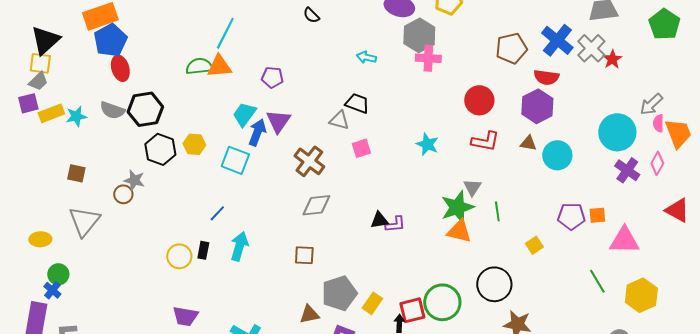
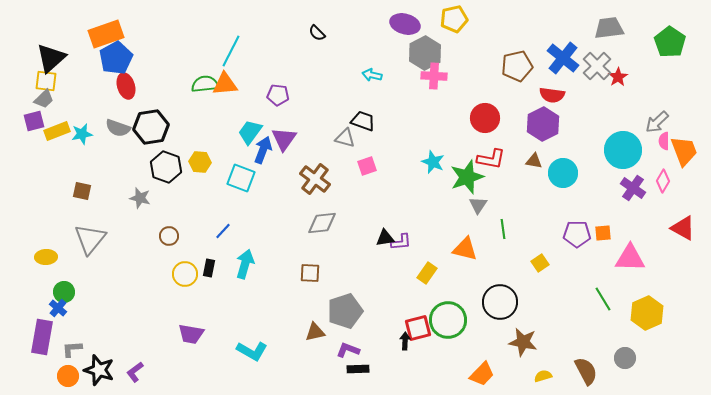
brown circle: (123, 194) -> (169, 236), moved
green star: (457, 207) -> (467, 177), moved
yellow rectangle: (372, 303) -> (427, 273), moved

